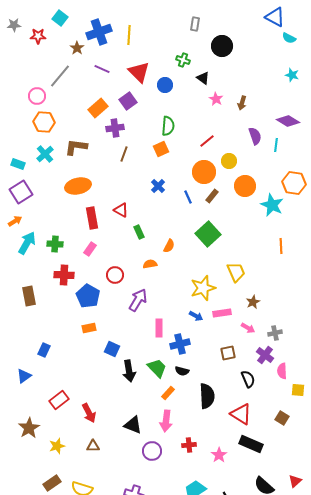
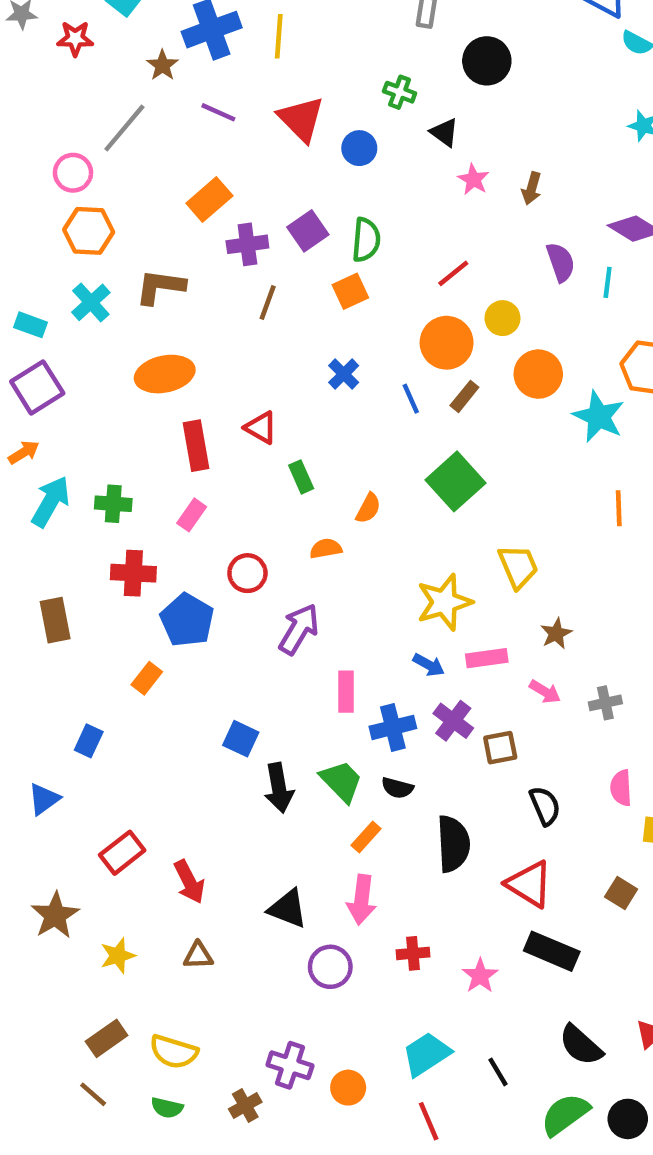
purple square: (128, 101) -> (308, 231), moved
orange rectangle: (89, 328) -> (147, 678), moved, turned -40
purple cross: (265, 355) -> (453, 721), moved

